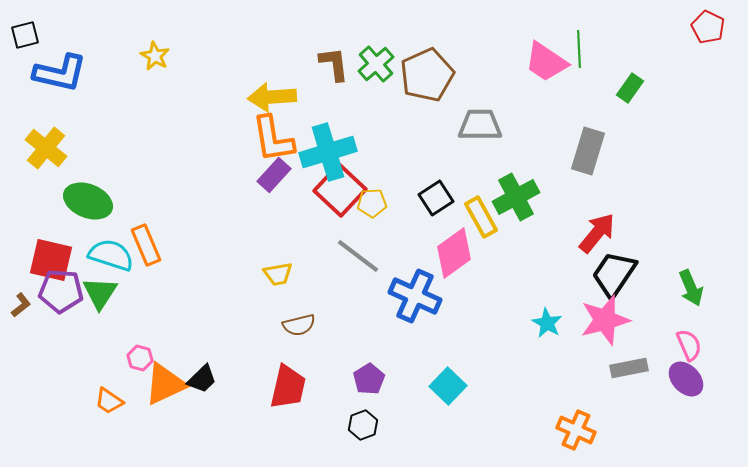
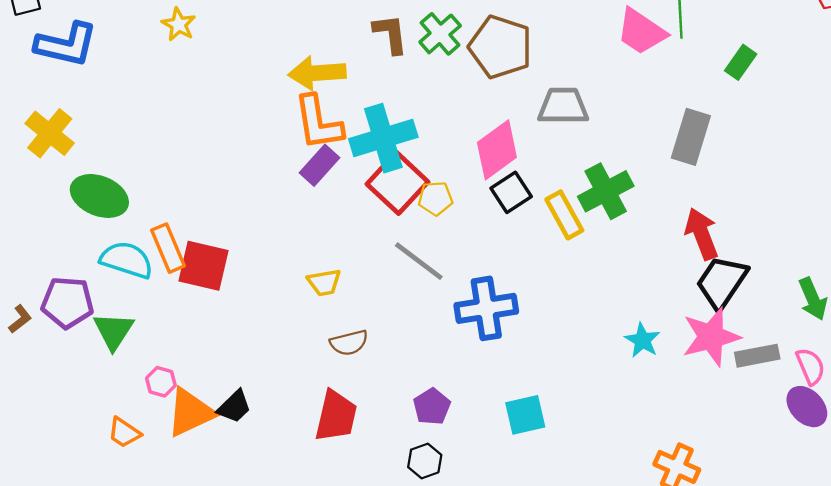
brown pentagon: (427, 75) -> (500, 47), turned -30
red arrow: (597, 233) -> (702, 234), turned -60
pink diamond: (454, 253) -> (497, 150), moved
red square: (51, 260) -> (203, 266), moved
green triangle: (100, 293) -> (114, 331), moved
blue cross: (415, 296) -> (486, 308), turned -33
gray rectangle: (629, 368) -> (757, 356), moved
cyan square: (448, 386) -> (525, 415), turned 33

